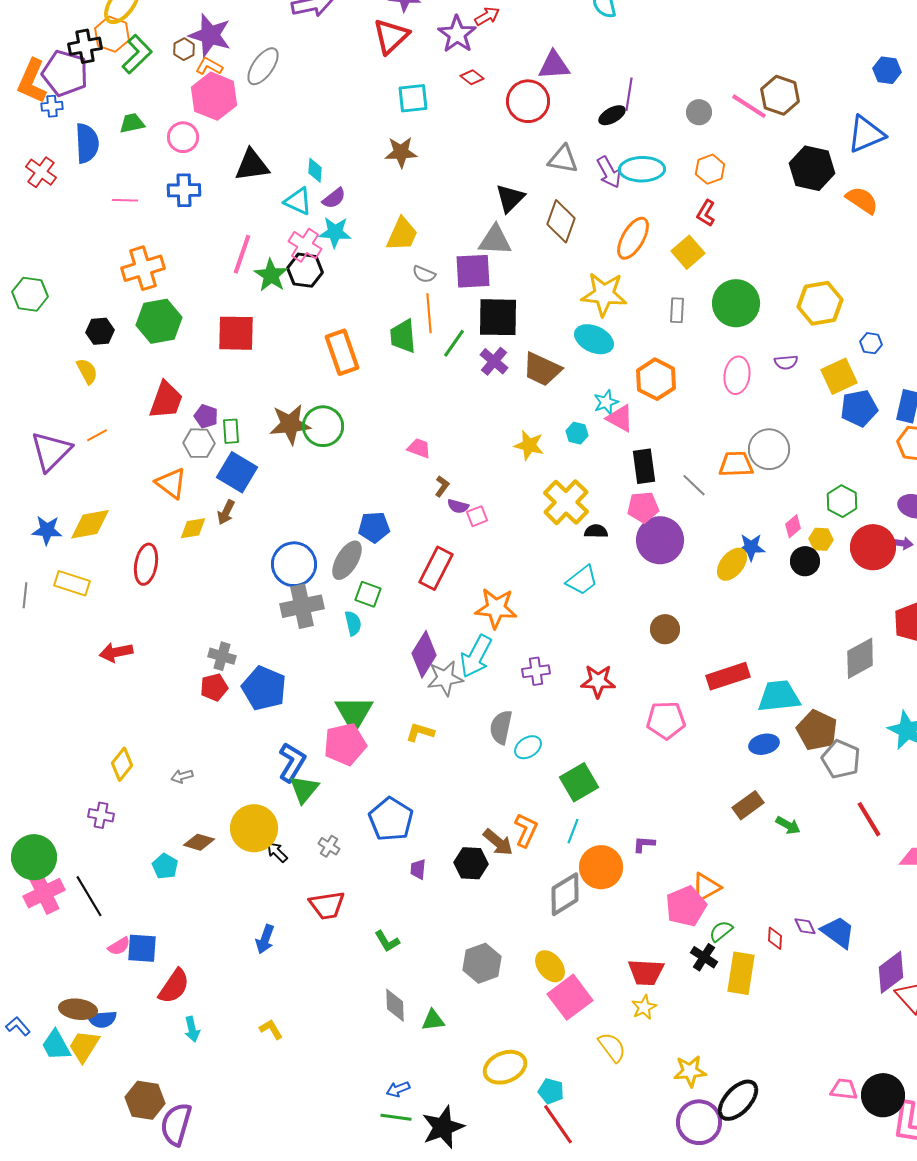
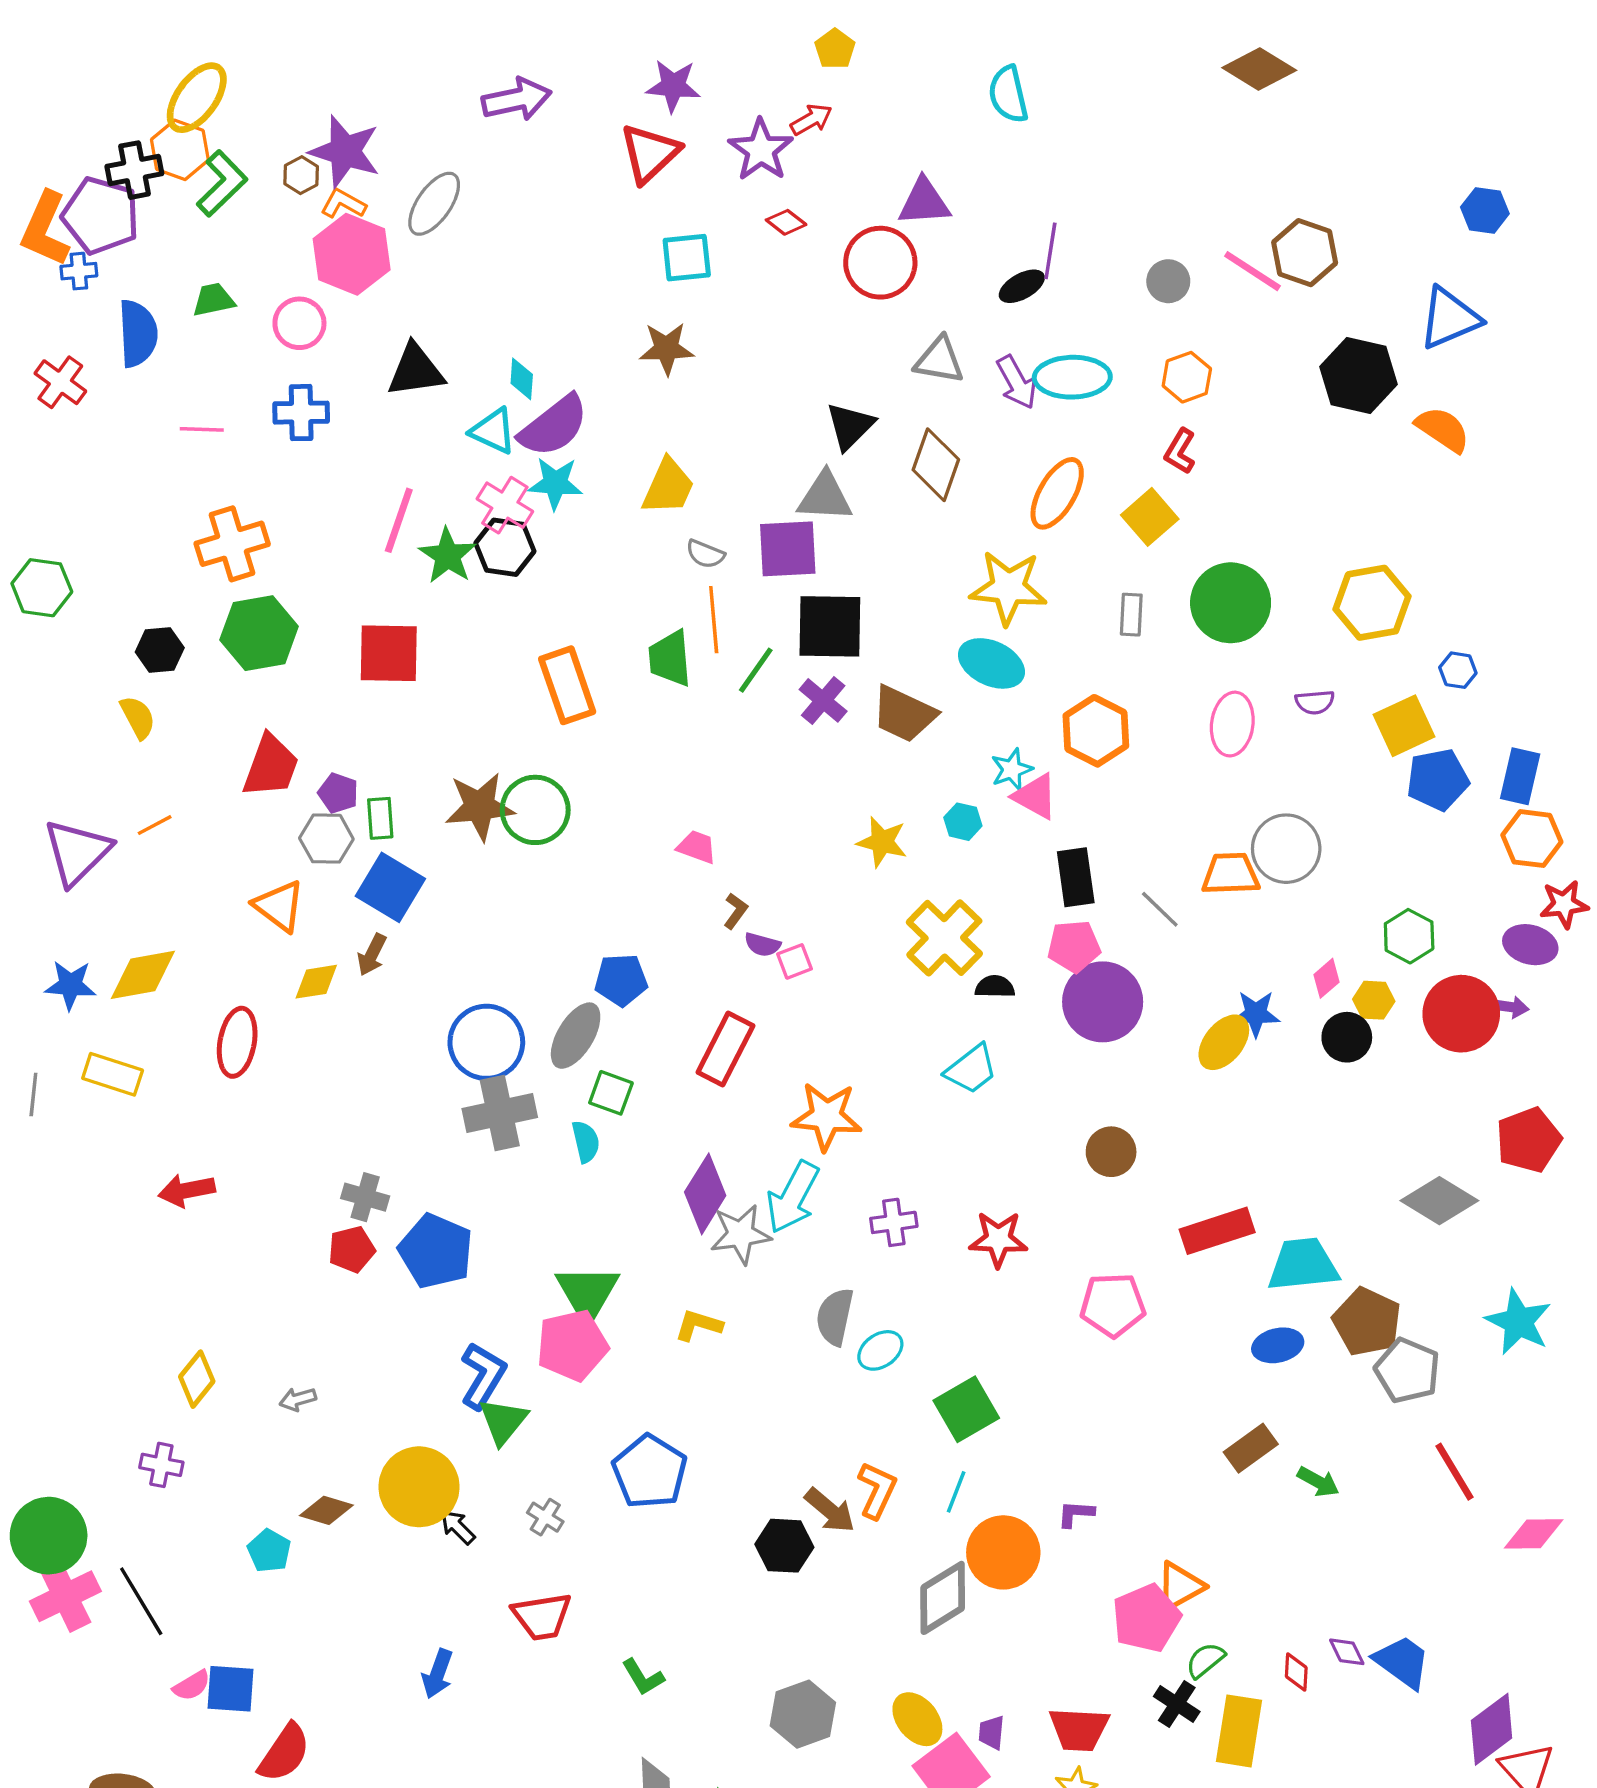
purple semicircle: (334, 198) -> (554, 426), size x1.8
gray diamond: (860, 658) -> (1439, 1201), turned 60
purple trapezoid: (418, 869) -> (991, 1733), moved

